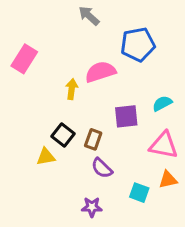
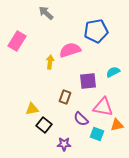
gray arrow: (89, 16) -> (46, 13), moved
black square: (63, 135) -> (44, 125), moved
pink triangle: (164, 145) -> (103, 107), moved
purple semicircle: (102, 168) -> (81, 119), moved

